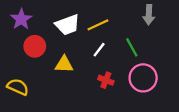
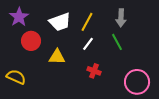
gray arrow: (149, 15) -> (121, 18), moved
yellow line: (98, 25) -> (87, 22), turned -36
pink circle: (143, 78) -> (137, 82), moved

